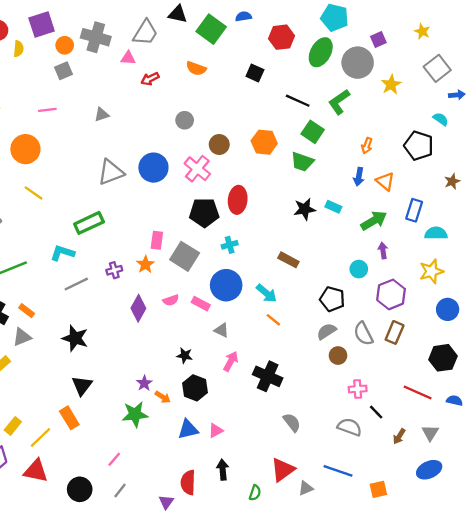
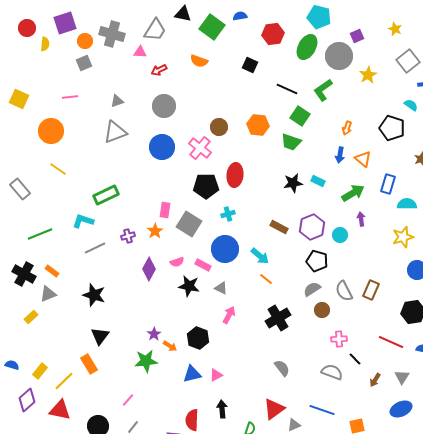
gray circle: (185, 120) -> (164, 106), moved, size x1.5
gray triangle: (111, 172) -> (115, 132), moved
purple hexagon: (391, 294) -> (312, 227), moved
black star: (185, 356) -> (189, 286), moved, size x1.5
black cross: (268, 376) -> (278, 318), moved, turned 35

